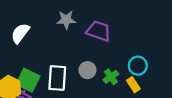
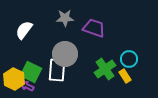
gray circle: (87, 70) -> (65, 54), moved, size x1.6
green cross: (111, 77) -> (105, 69), size x1.5

